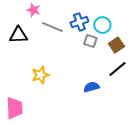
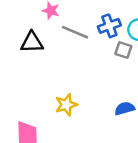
yellow star: (40, 75) -> (66, 105), moved

